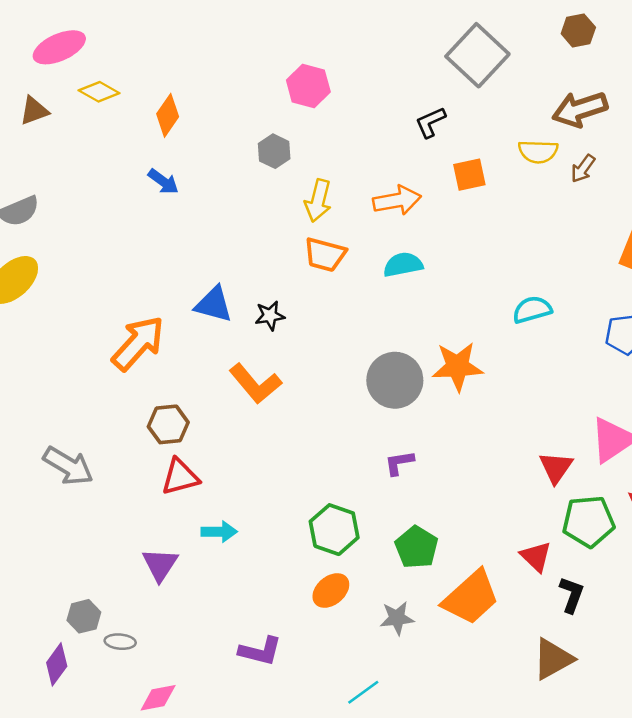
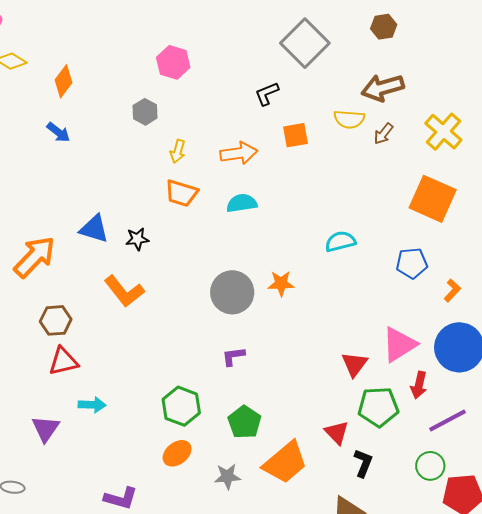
yellow arrow: (318, 201) -> (178, 151), size x0.7
orange star: (458, 367) -> (281, 283), size x0.7

